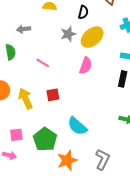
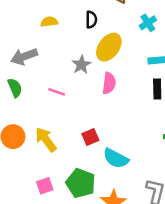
gray arrow: (24, 29) -> (24, 56), size x1.5
gray star: (68, 34) -> (81, 65), moved
red square: (53, 95) -> (90, 137), moved

